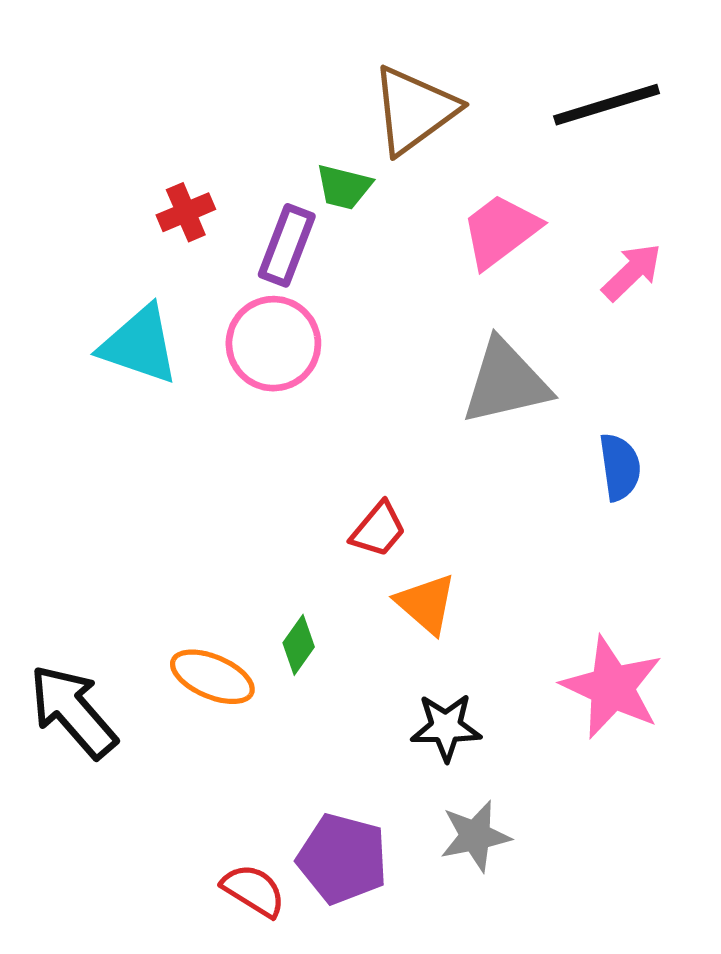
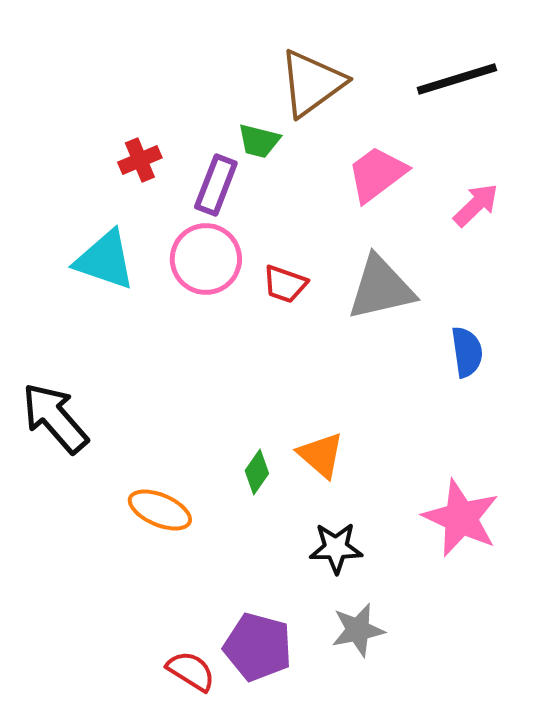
red trapezoid: (378, 529) -> (285, 284), moved, turned 69
green diamond: (299, 645) -> (257, 472), moved
black arrow: (73, 711) -> (55, 418), moved

